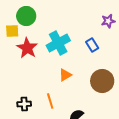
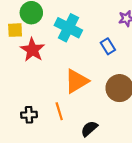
cyan cross: (58, 43) -> (68, 28), moved, turned -35
orange triangle: (65, 75) -> (77, 81), size x1.6

